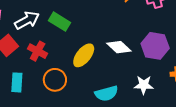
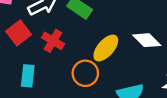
orange circle: (55, 80) -> (85, 73), moved

